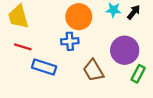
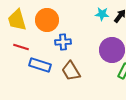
orange circle: (79, 17) -> (47, 20), moved
brown trapezoid: (93, 70) -> (71, 71), moved

